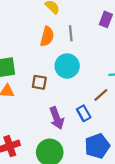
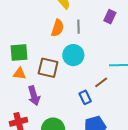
brown square: (39, 82) -> (48, 68), size x1.5
purple arrow: (57, 118) -> (34, 96), moved

